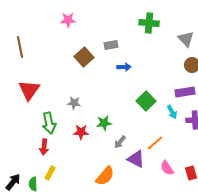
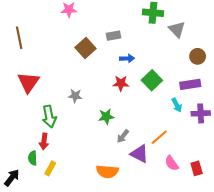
gray triangle: (186, 39) -> (177, 29), moved
green square: (146, 101) -> (152, 80), moved
red star: (81, 132) -> (121, 83), moved
orange semicircle: (105, 176) -> (107, 172), turned 55
green semicircle: (33, 184) -> (33, 158), moved

